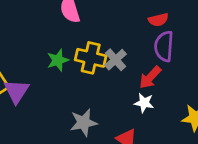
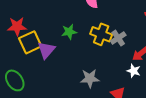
green star: (58, 60) -> (69, 32), moved

